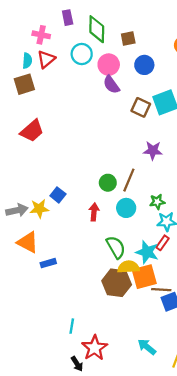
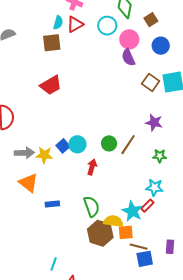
brown square: (128, 39) -> (151, 20), turned -32
green star: (157, 202) -> (160, 156), moved
cyan circle: (126, 208) -> (77, 144), moved
green semicircle: (116, 247) -> (92, 206), moved
blue rectangle: (48, 263) -> (52, 204), moved
orange square: (144, 277) -> (126, 232), size x0.7

